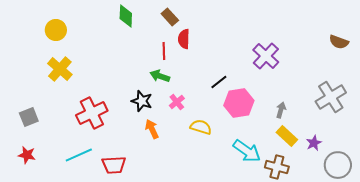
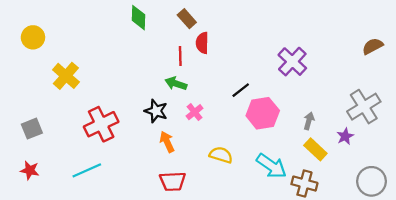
yellow circle: (56, 30) -> (33, 37), moved
brown semicircle: (339, 42) -> (373, 46), turned 132
yellow semicircle: (201, 127) -> (221, 155), moved
purple star: (314, 143) -> (345, 136), moved
red trapezoid: (114, 165) -> (173, 181), moved

